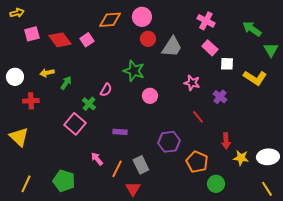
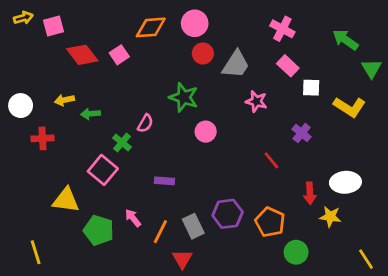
pink square: (32, 34) -> (53, 26), moved
green arrow: (66, 83) -> (90, 114), turned -128
pink star: (192, 83) -> (256, 101), moved
yellow triangle: (19, 137) -> (66, 200), moved, turned -35
purple hexagon: (169, 142) -> (228, 214), moved
white ellipse: (268, 157) -> (345, 182), moved
green pentagon: (64, 181) -> (99, 230), moved
yellow line: (26, 184) -> (36, 252), turned -42

